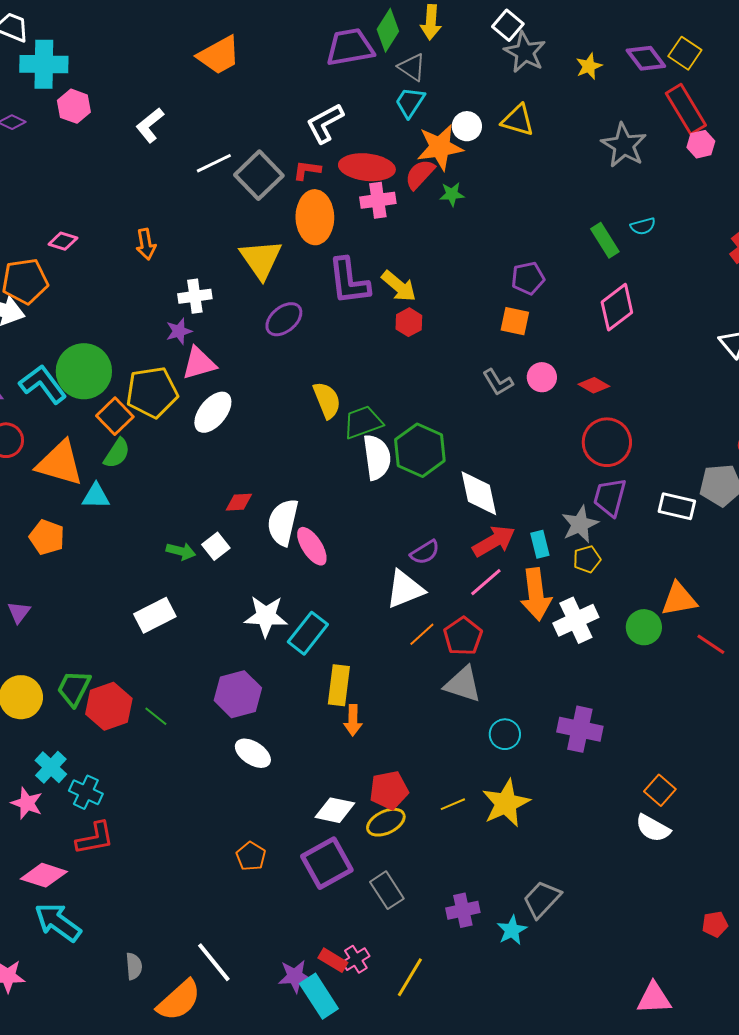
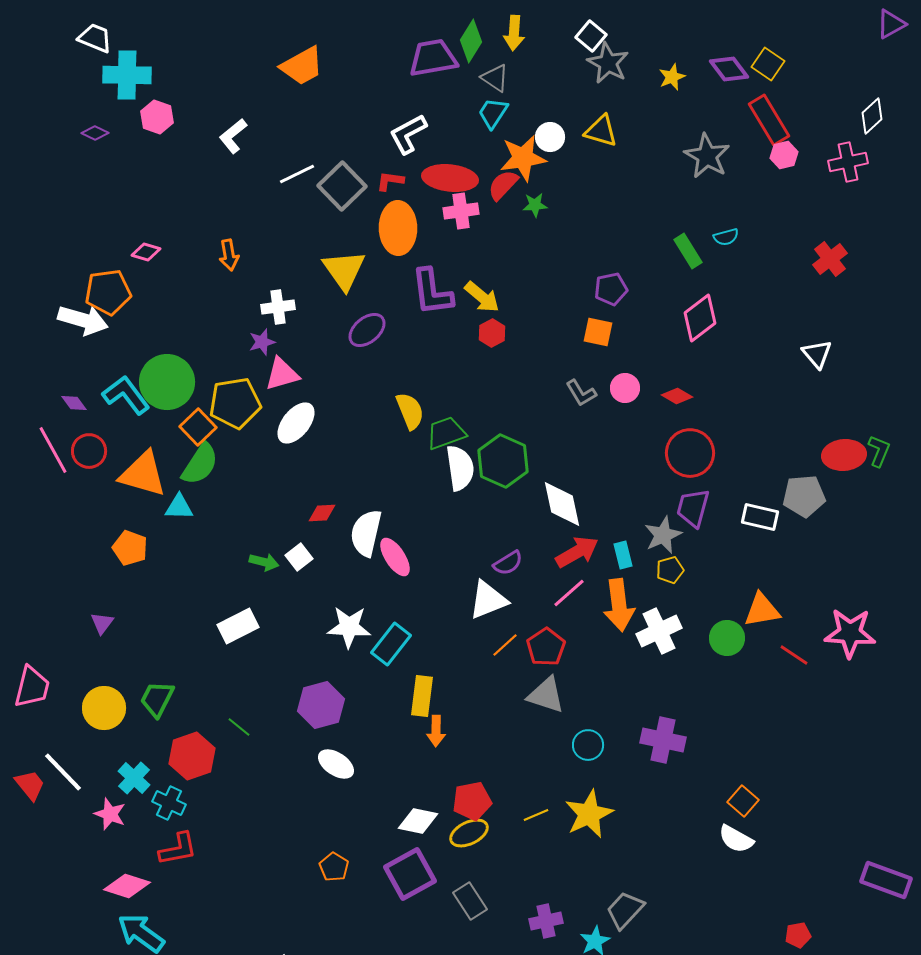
green semicircle: (117, 453) -> (200, 464), size x1.4
red hexagon: (109, 706) -> (192, 756), moved

